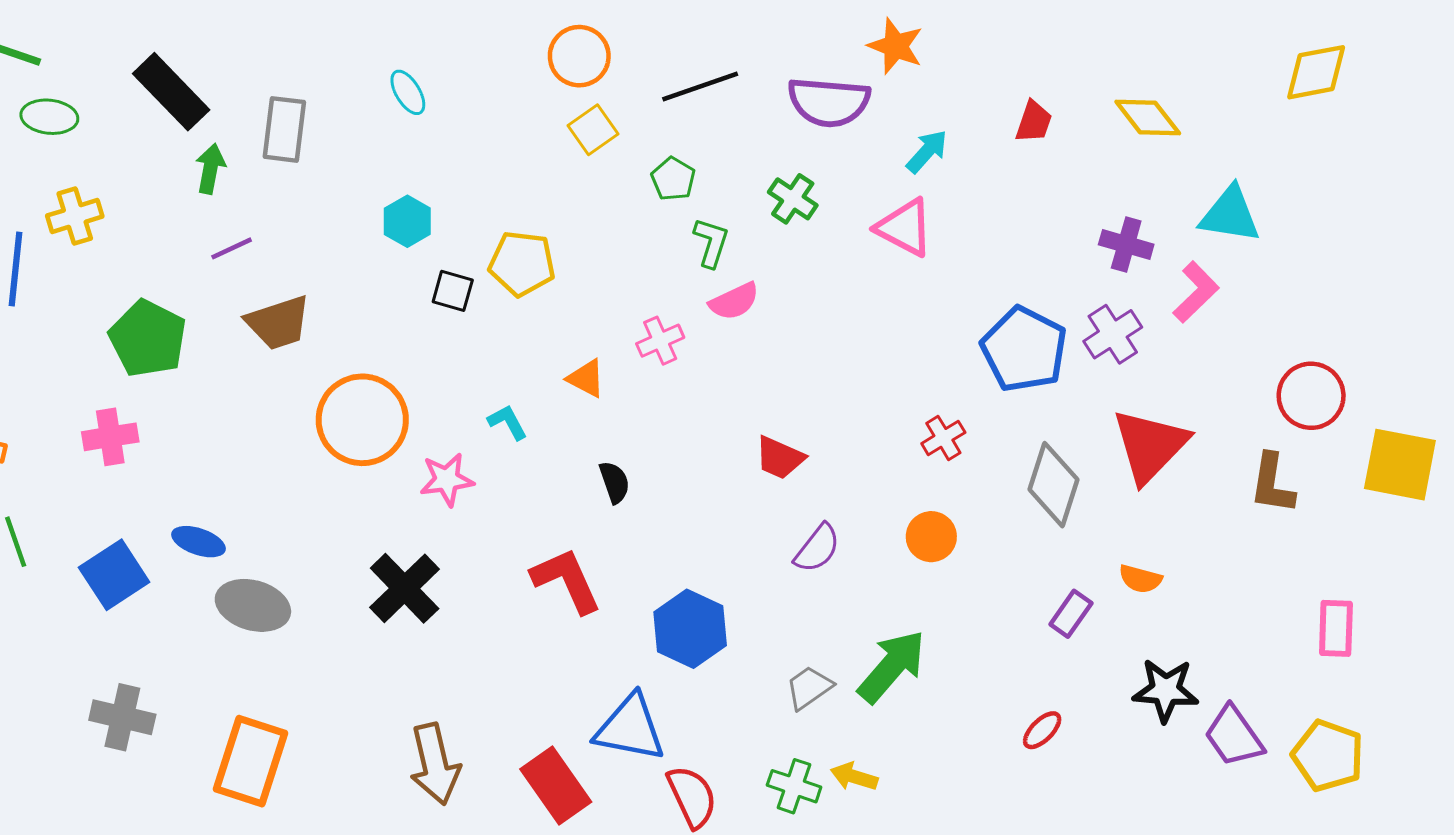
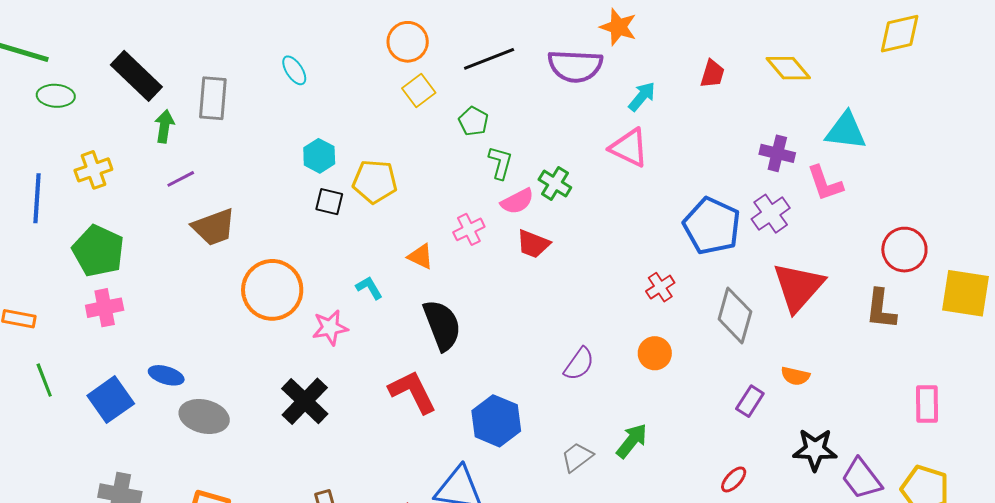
green cross: (793, 199) -> (555, 183), moved
yellow cross: (75, 216) -> (93, 170), moved
cyan hexagon: (407, 221) -> (319, 156), moved
pink L-shape: (1196, 292) -> (825, 183), turned 117
green pentagon: (148, 339) -> (98, 251), moved
red trapezoid: (780, 458) -> (533, 244), moved
black semicircle: (614, 482) -> (442, 325), size x1.8
green arrow: (892, 666) -> (632, 441), size x0.7

